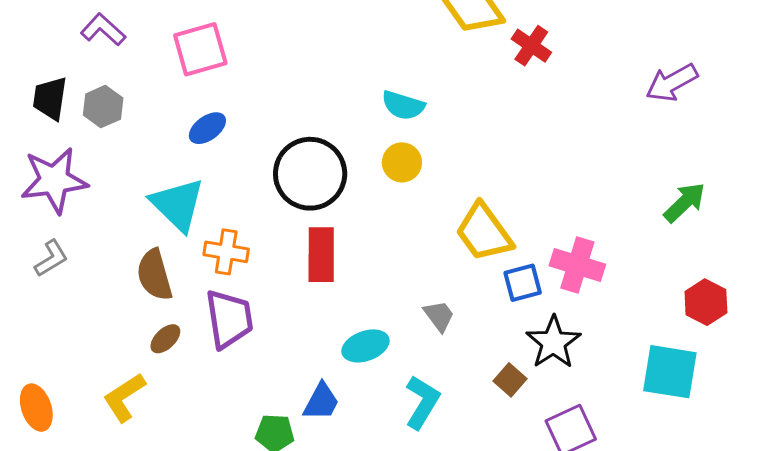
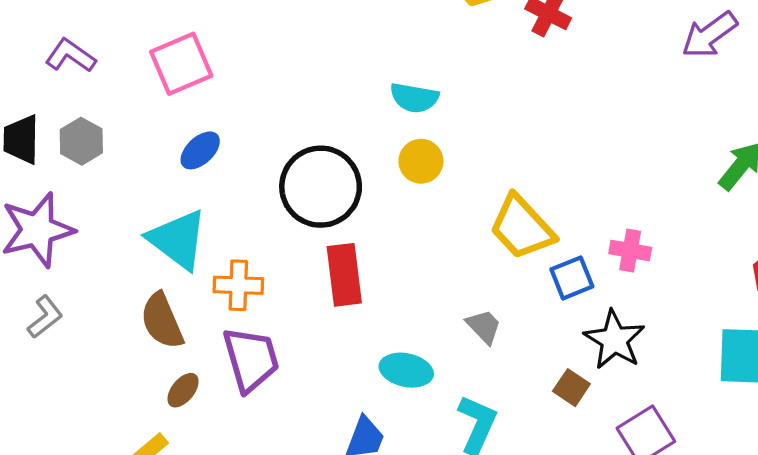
pink cross: (577, 265) -> (630, 250), size x0.7
cyan ellipse: (365, 346) -> (406, 370), turned 39

